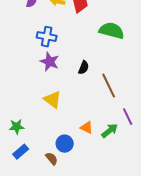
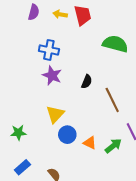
yellow triangle: (53, 100) -> (55, 114), turned 36
green star: (17, 127) -> (18, 133), moved
blue circle: (65, 144) -> (67, 135), moved

